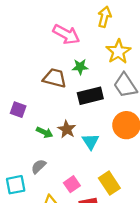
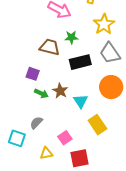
purple square: (18, 110) -> (33, 74), moved
yellow rectangle: (109, 183) -> (97, 125), moved
cyan square: (16, 185) -> (17, 138), turned 30

